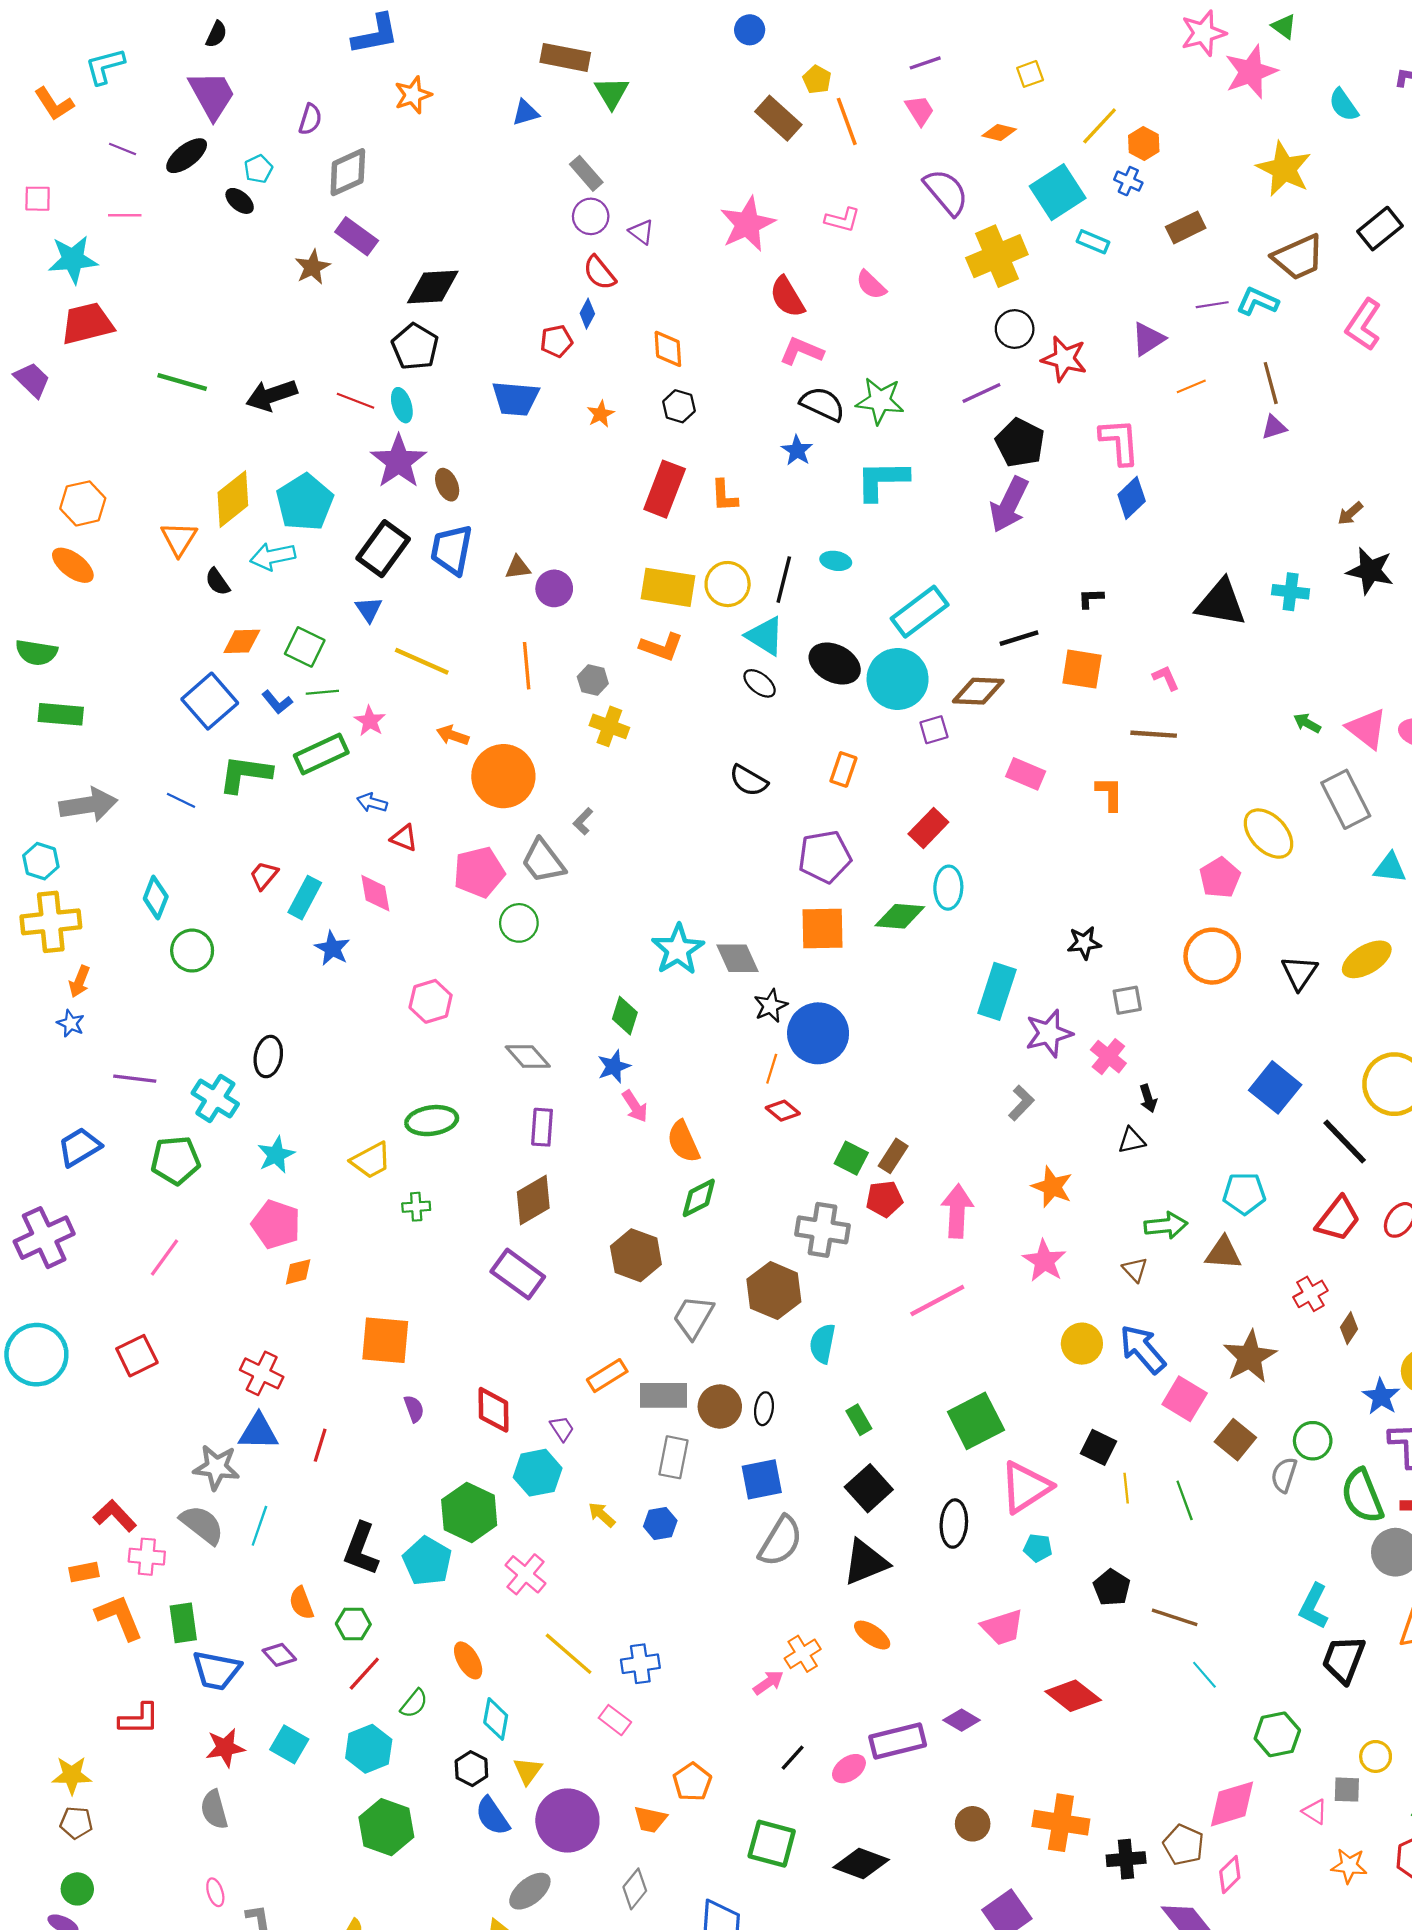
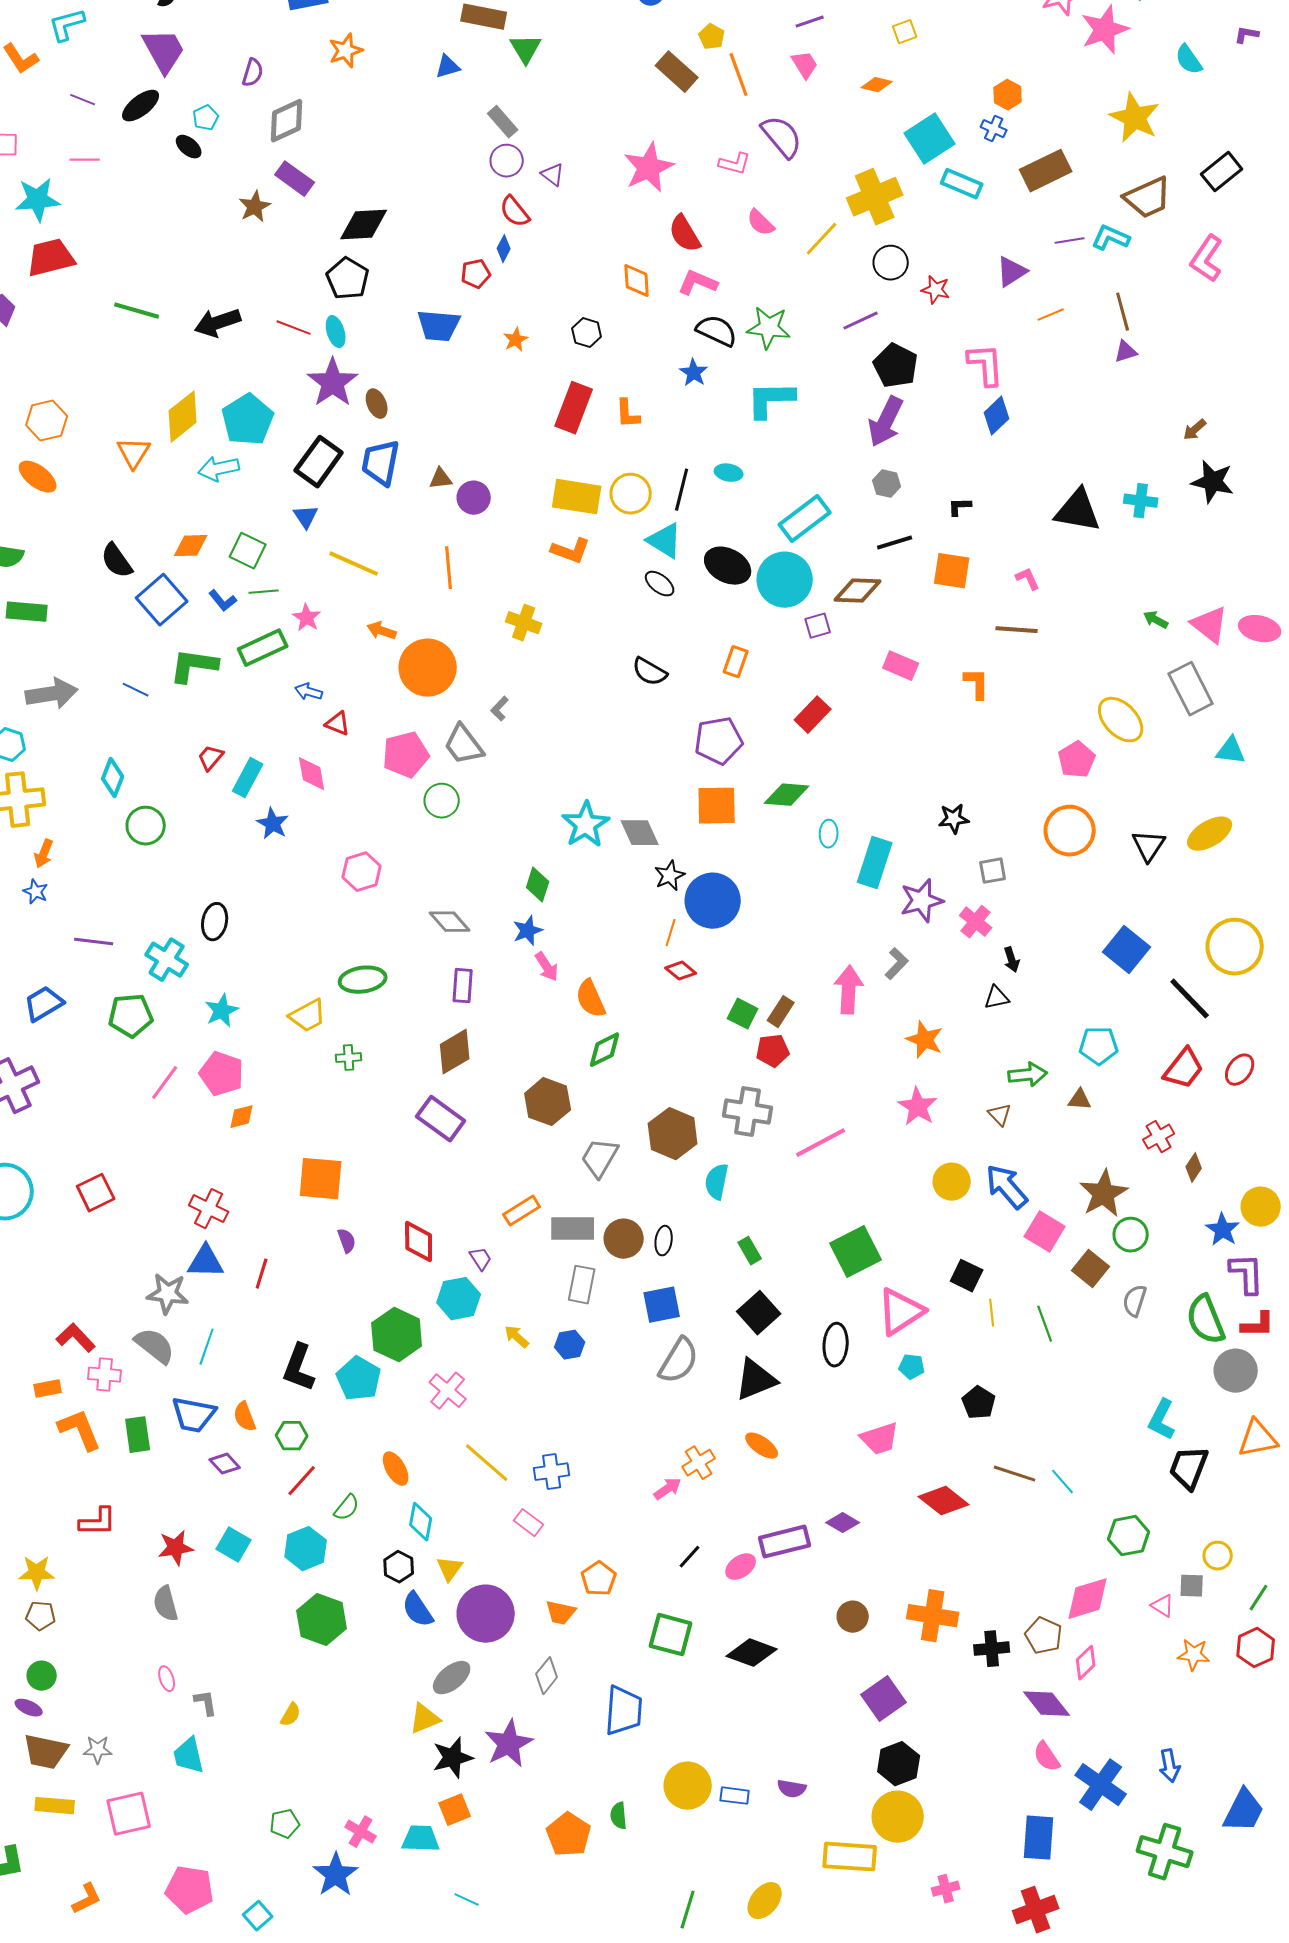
yellow line: (1100, 126) -> (822, 239), moved
purple semicircle: (946, 192) -> (782, 137), moved
brown rectangle: (1186, 227) -> (1046, 171), size x1.4
cyan rectangle: (1093, 242) -> (962, 184), size x1.4
orange diamond: (668, 349) -> (637, 281), moved
red star: (1064, 359) -> (936, 290), size x0.7
black semicircle: (217, 582) -> (117, 561), moved, size x1.4
gray hexagon: (593, 680) -> (887, 484), moved
cyan ellipse: (948, 888) -> (829, 834), moved, size x0.7
pink arrow: (957, 1211) -> (849, 990), moved
gray cross: (822, 1230) -> (748, 1112), moved
brown triangle: (1223, 1253) -> (1080, 1100), size x0.7
pink line: (164, 1257) -> (165, 1083), moved
green circle: (1313, 1441) -> (1131, 1235), moved
brown line: (1175, 1617) -> (1015, 1474), moved
blue trapezoid: (216, 1670) -> (194, 1415), moved

